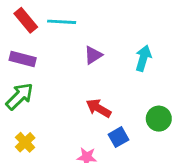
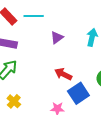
blue square: (118, 137) -> (78, 93), size x1.5

